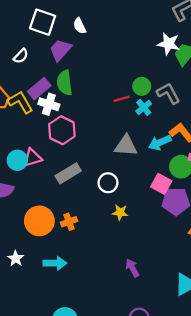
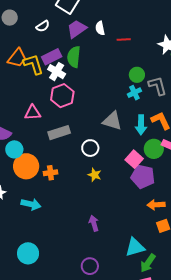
white semicircle: (80, 26) -> (100, 28), moved
red line: (122, 99) -> (124, 40), moved
cyan arrow: (160, 143) -> (141, 125), turned -78
cyan circle: (17, 160) -> (14, 149), moved

